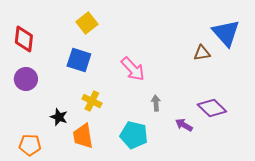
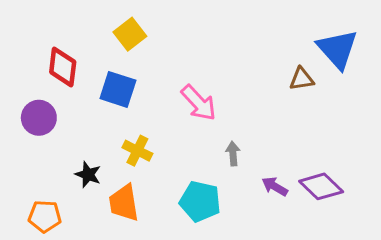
red diamond: (24, 39) -> (63, 67), moved
purple diamond: (212, 108) -> (321, 186), moved

